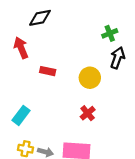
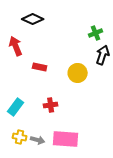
black diamond: (40, 18) -> (33, 19), turned 35
red cross: (88, 113) -> (51, 105), moved, turned 32

